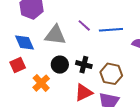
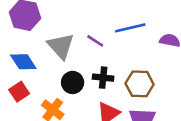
purple line: (84, 25) -> (95, 41), moved
gray triangle: (55, 35) -> (61, 46), turned 50

